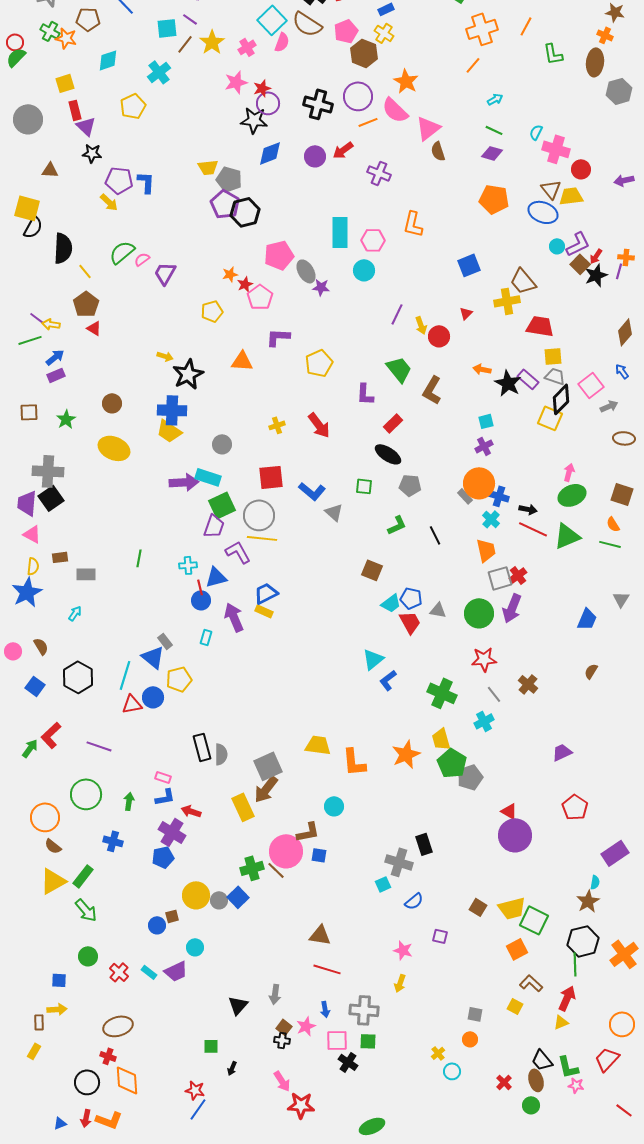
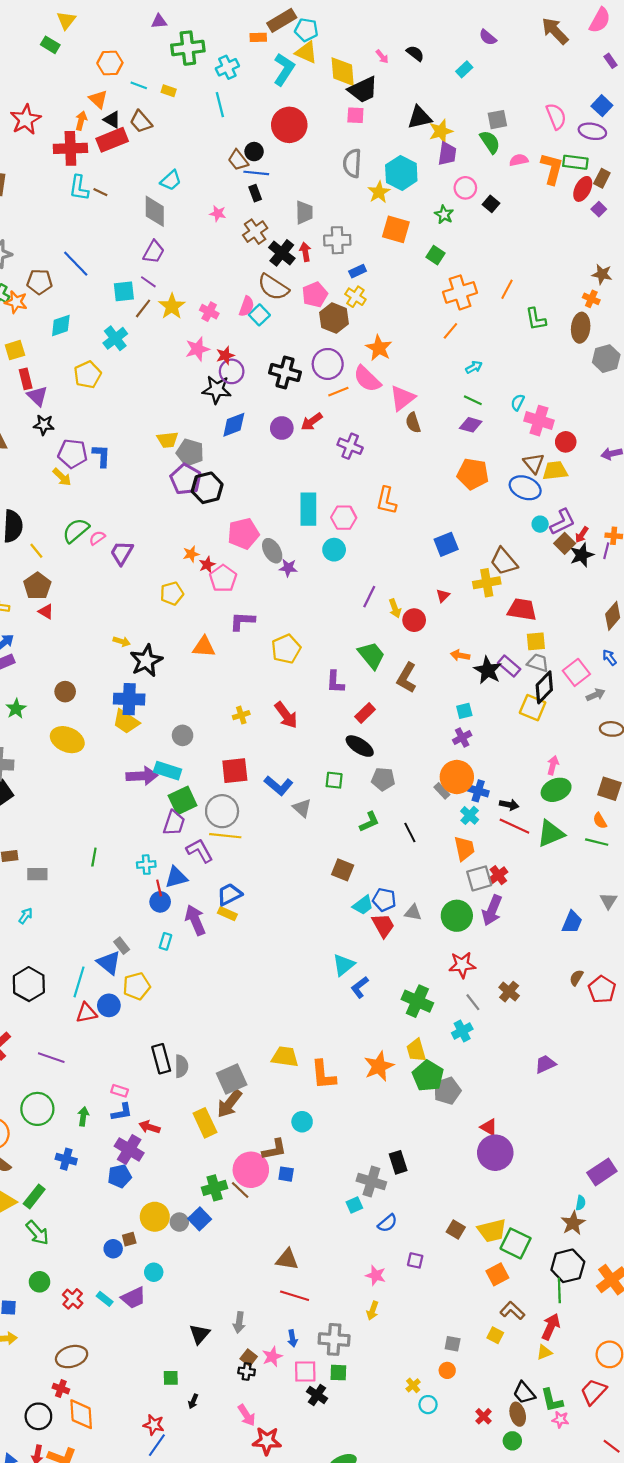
cyan square: (272, 20) -> (259, 315), moved, size x0.7
pink cross: (247, 47) -> (209, 312), turned -30
red pentagon: (575, 807) -> (602, 989), moved

